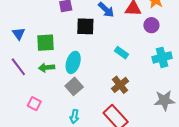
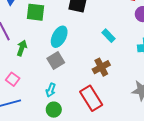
green arrow: (46, 68) -> (22, 48), moved, turned 105
pink square: (34, 104) -> (13, 79), moved

